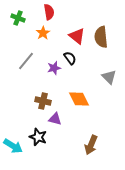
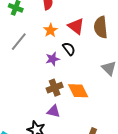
orange star: (43, 33) -> (51, 30), moved
gray line: (26, 61) -> (19, 42), moved
brown cross: (43, 101) -> (55, 88), moved, turned -35

